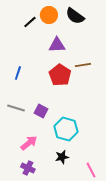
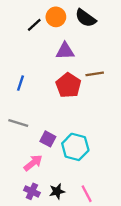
purple square: (41, 111) -> (48, 139), moved
black star: (62, 157) -> (57, 191), moved
pink line: (91, 170) -> (87, 194), moved

